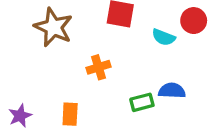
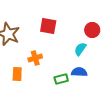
cyan semicircle: (164, 37) -> (80, 49), moved, turned 104
orange rectangle: (70, 114) -> (17, 74), moved

